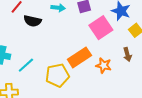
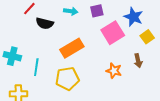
orange rectangle: (79, 57) -> (72, 48), moved
cyan line: (26, 65) -> (36, 67), turned -42

